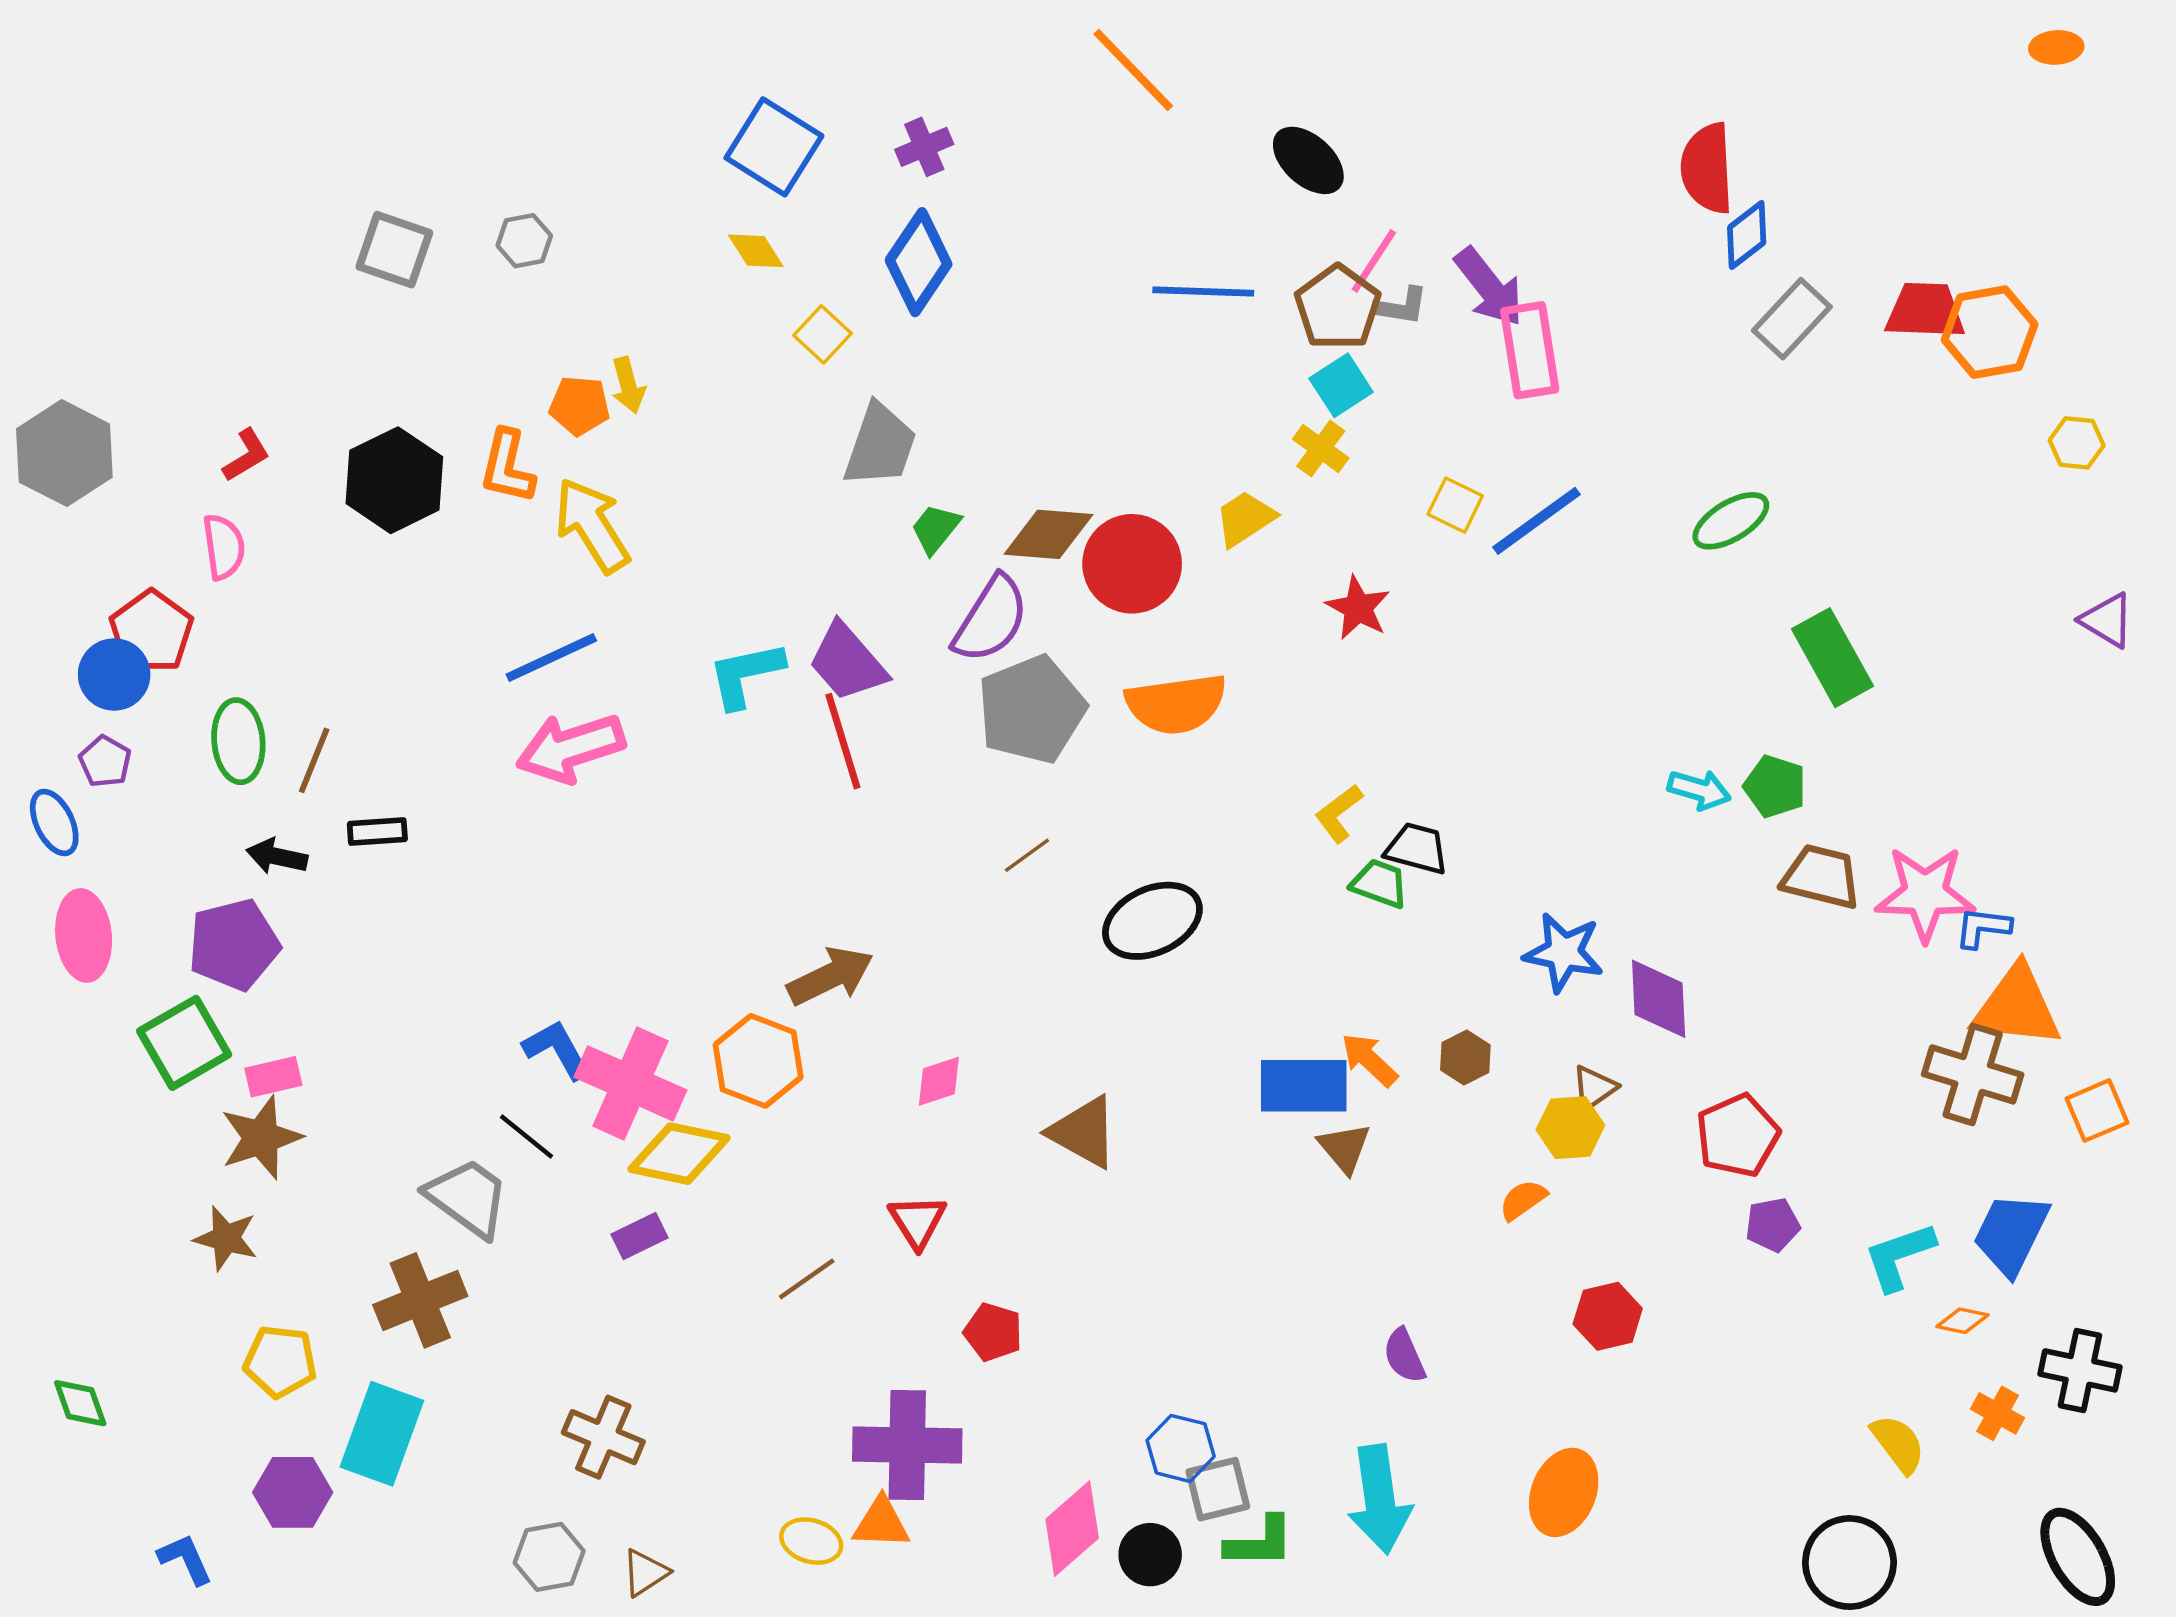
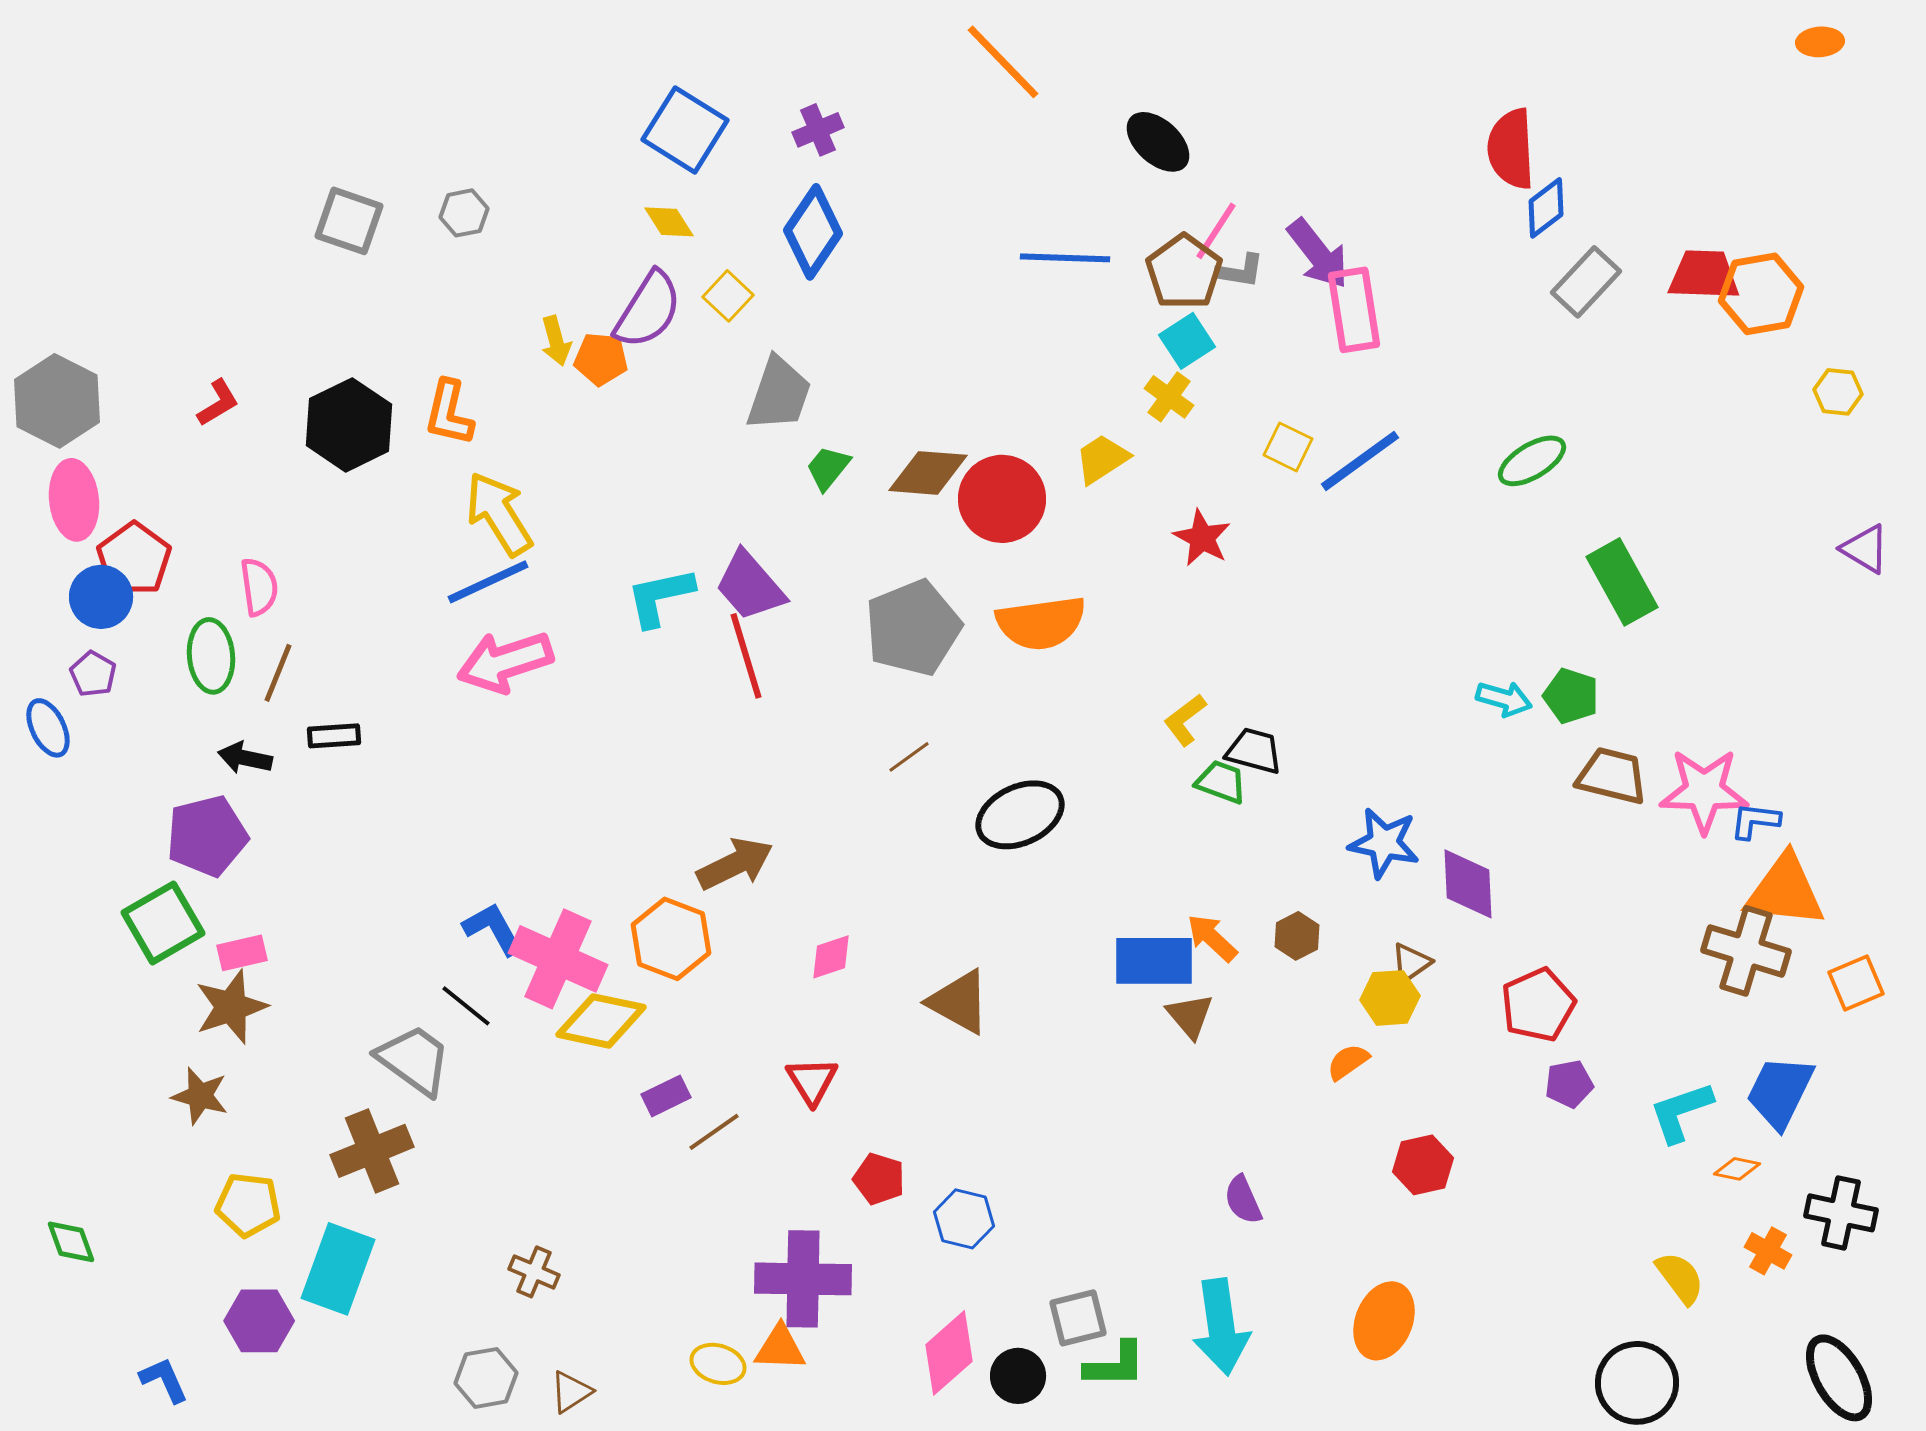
orange pentagon: (580, 406) -> (601, 359), moved
yellow arrow: (592, 525) -> (499, 514), moved
pink semicircle: (224, 547) -> (259, 587), moved
purple semicircle: (991, 619) -> (648, 310), moved
pink ellipse: (84, 935) -> (74, 500), moved
purple rectangle: (639, 1236) -> (666, 1096), moved
brown cross: (603, 1437) -> (534, 1272), size x0.7
blue hexagon: (1181, 1448) -> (964, 1219), moved

